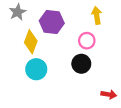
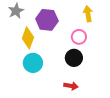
red arrow: (109, 95) -> (71, 86), moved

